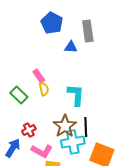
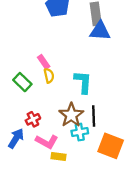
blue triangle: (71, 47) -> (100, 31), moved, size x1.5
cyan cross: (73, 142) -> (80, 132), size x0.7

